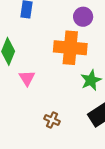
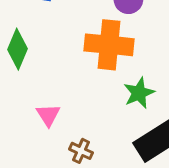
pink triangle: (27, 78) -> (48, 115), moved

